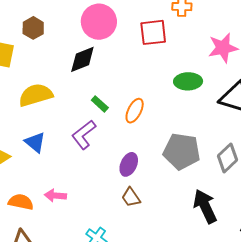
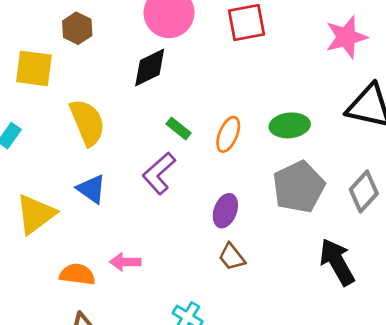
green ellipse: (188, 81) -> (290, 125), moved
yellow semicircle: (36, 95) -> (87, 122), turned 88
gray pentagon: (182, 151) -> (299, 187), turned -30

